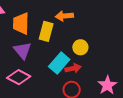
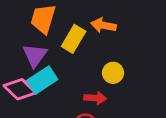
cyan rectangle: (59, 63) -> (42, 80), moved

